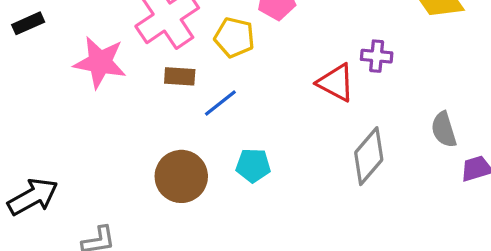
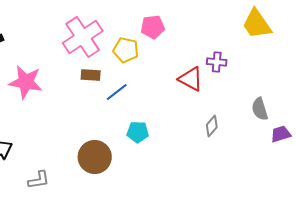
pink star: (100, 62) -> (26, 82), moved
gray diamond: (369, 156) -> (212, 126), size x0.6
brown circle: (181, 176) -> (95, 157), moved

